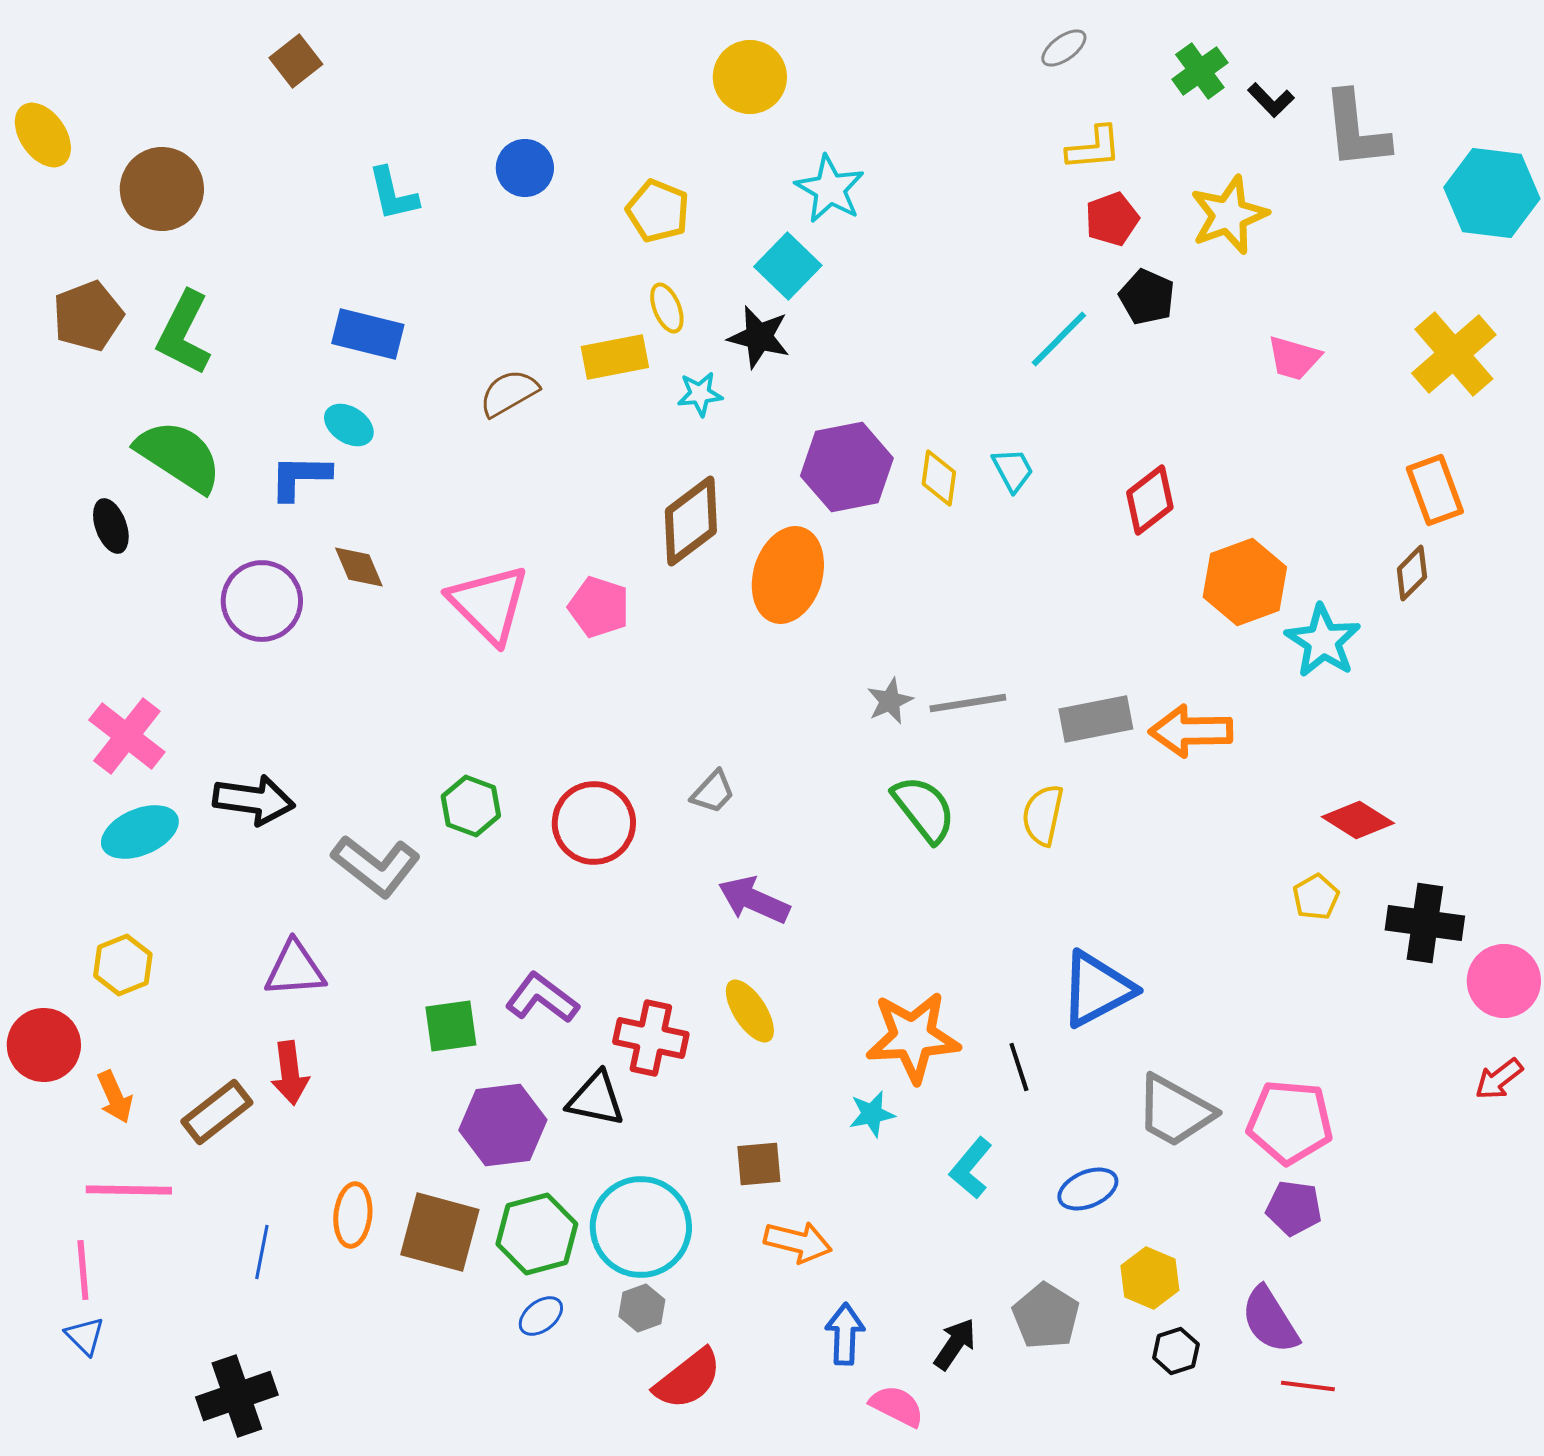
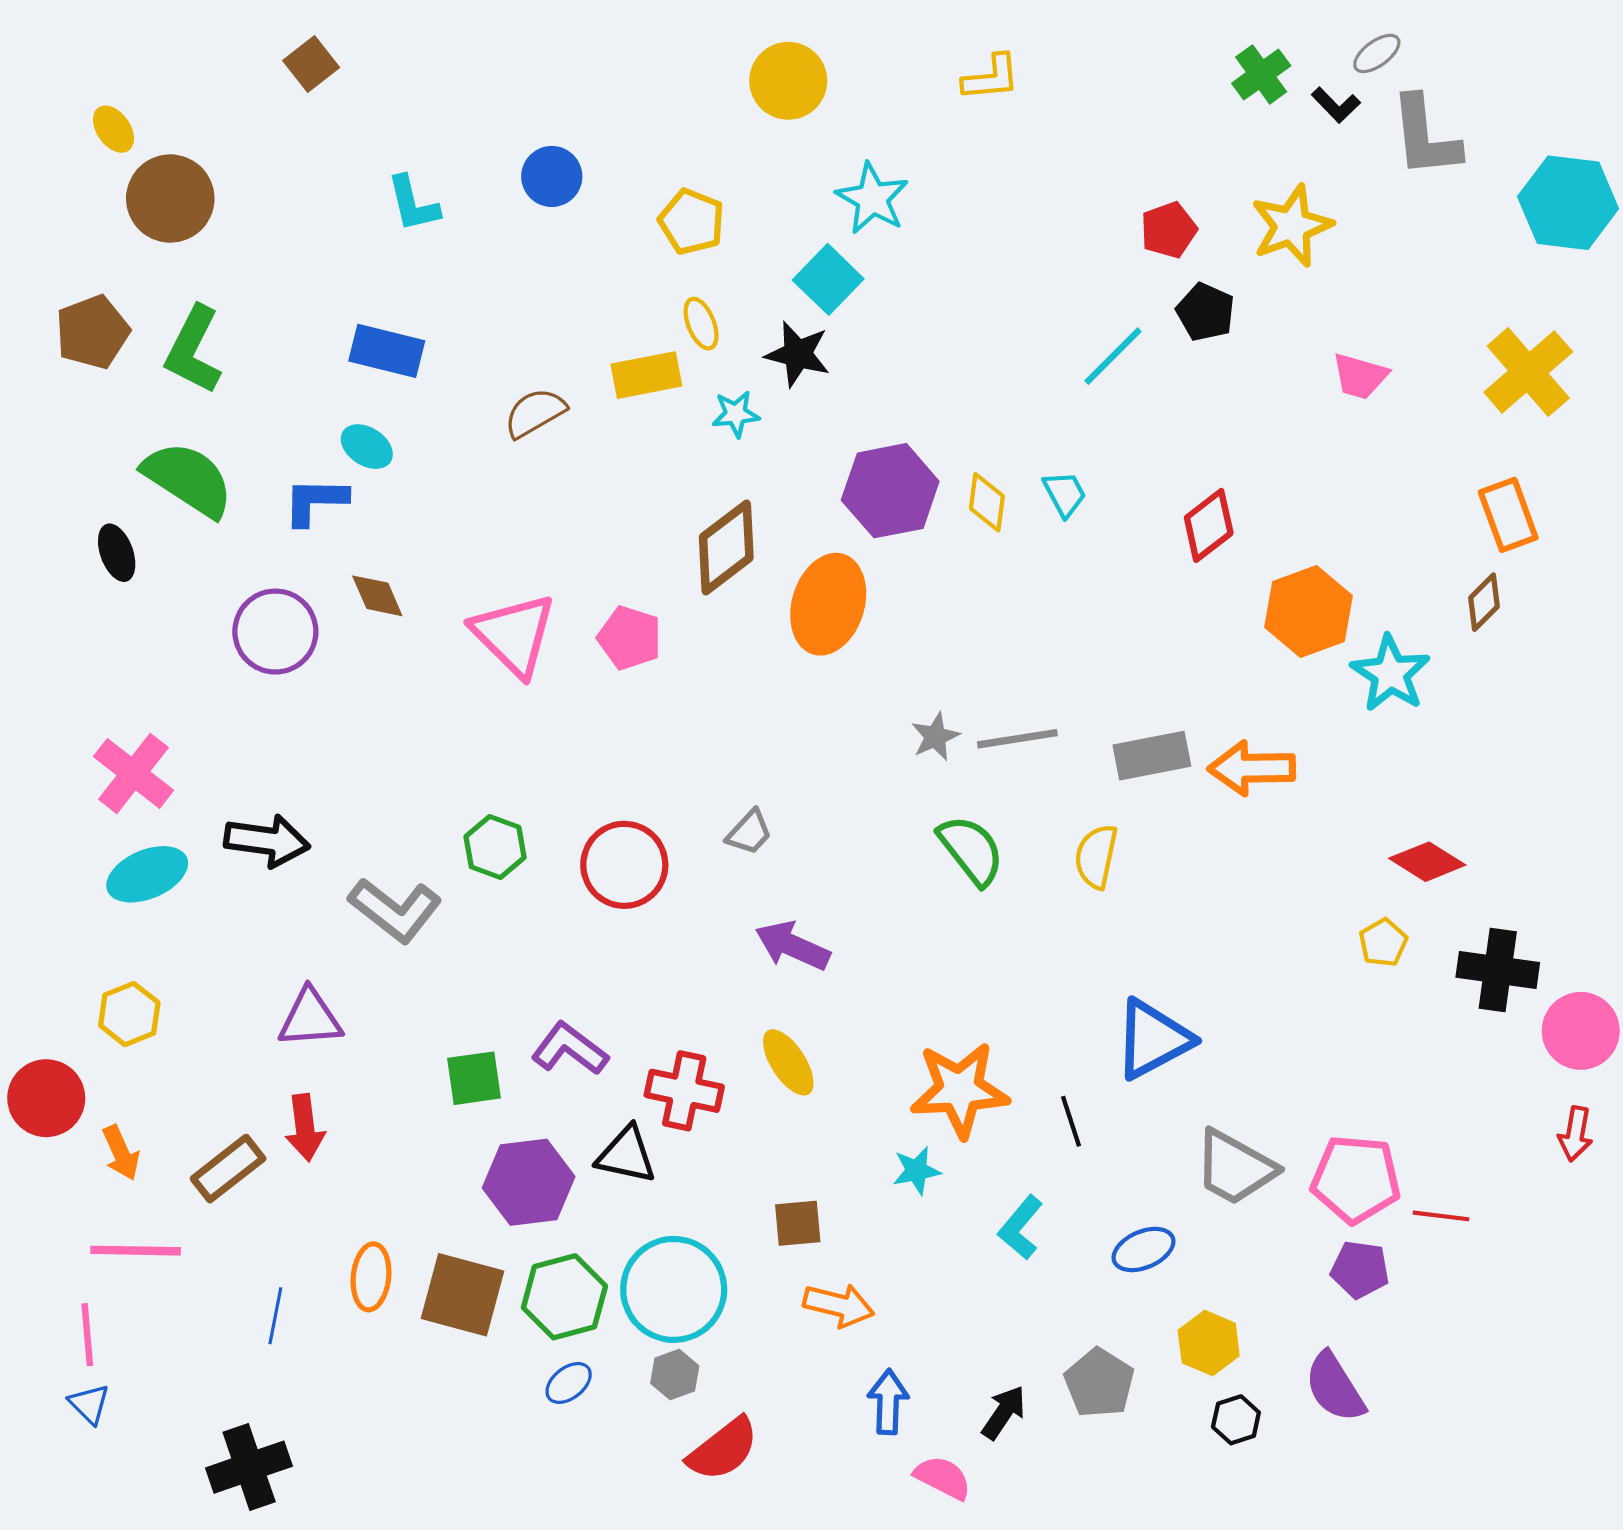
gray ellipse: (1064, 48) -> (1377, 53), moved
yellow ellipse: (43, 135) -> (114, 129), moved, size x0.7
yellow L-shape: (1094, 148) -> (991, 78), moved
red arrow: (1499, 1079) -> (1575, 1134), turned -42
red line: (1308, 1386) -> (1441, 1216), moved

